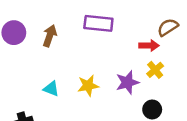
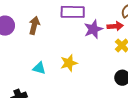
purple star: (127, 82) -> (93, 29), moved

